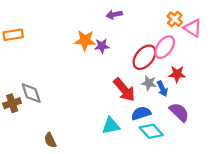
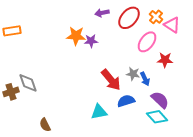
red ellipse: (144, 57) -> (129, 18), moved
red star: (177, 74) -> (165, 60), moved
cyan diamond: (151, 131) -> (157, 117), moved

